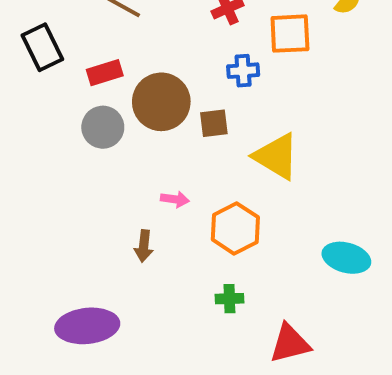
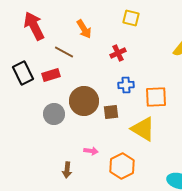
orange square: (290, 34) -> (156, 97), moved
red rectangle: (105, 73) -> (51, 75), moved
brown arrow: (144, 246) -> (67, 170), moved

